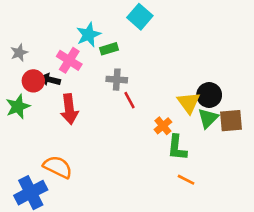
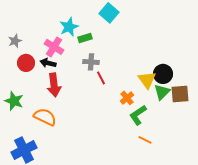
black arrow: (50, 80) -> (48, 63), moved
green star: (18, 107) -> (14, 101), moved, turned -30
green L-shape: (177, 148) -> (138, 115), turned 50
orange semicircle: (58, 167) -> (45, 117), moved

